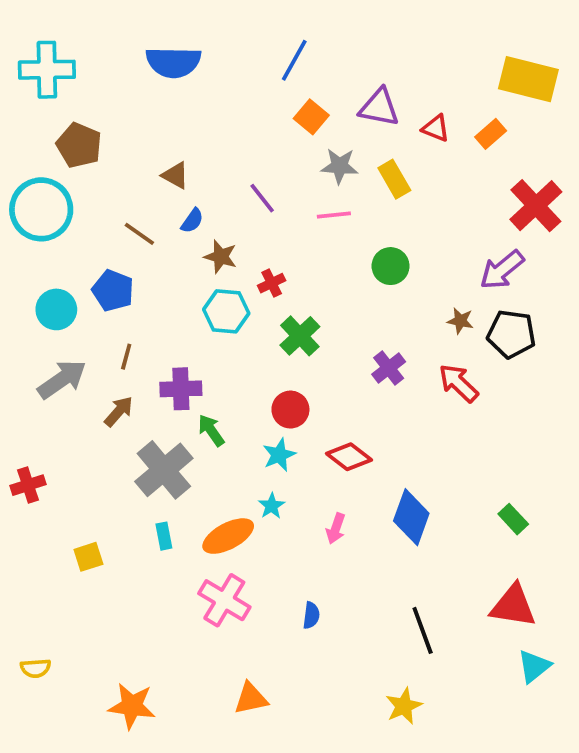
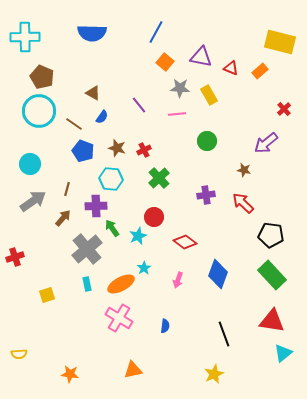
red cross: (536, 206) -> (284, 109), size x0.5
cyan circle: (41, 209) -> (39, 111), moved
brown star: (221, 257) -> (117, 148), moved
blue pentagon: (113, 291) -> (83, 151), moved
cyan hexagon: (226, 311) -> (111, 179), moved
black pentagon: (511, 334) -> (271, 235), moved
purple cross: (389, 368) -> (206, 195), turned 30
cyan star: (279, 455) -> (138, 236), moved
green rectangle: (513, 519) -> (272, 275), size x1.8
orange star: (132, 706) -> (70, 374), size x0.7

